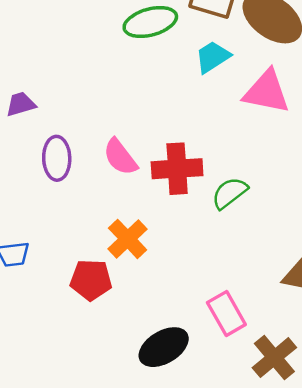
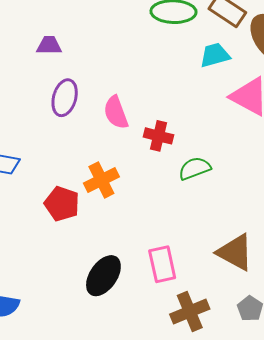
red cross: (177, 169) -> (159, 136), size x0.7
black ellipse: (164, 347) -> (103, 276), turned -42

